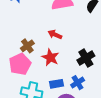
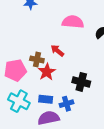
brown cross: (27, 46) -> (37, 60), moved, turned 32
black cross: (86, 58) -> (81, 82), turned 30

